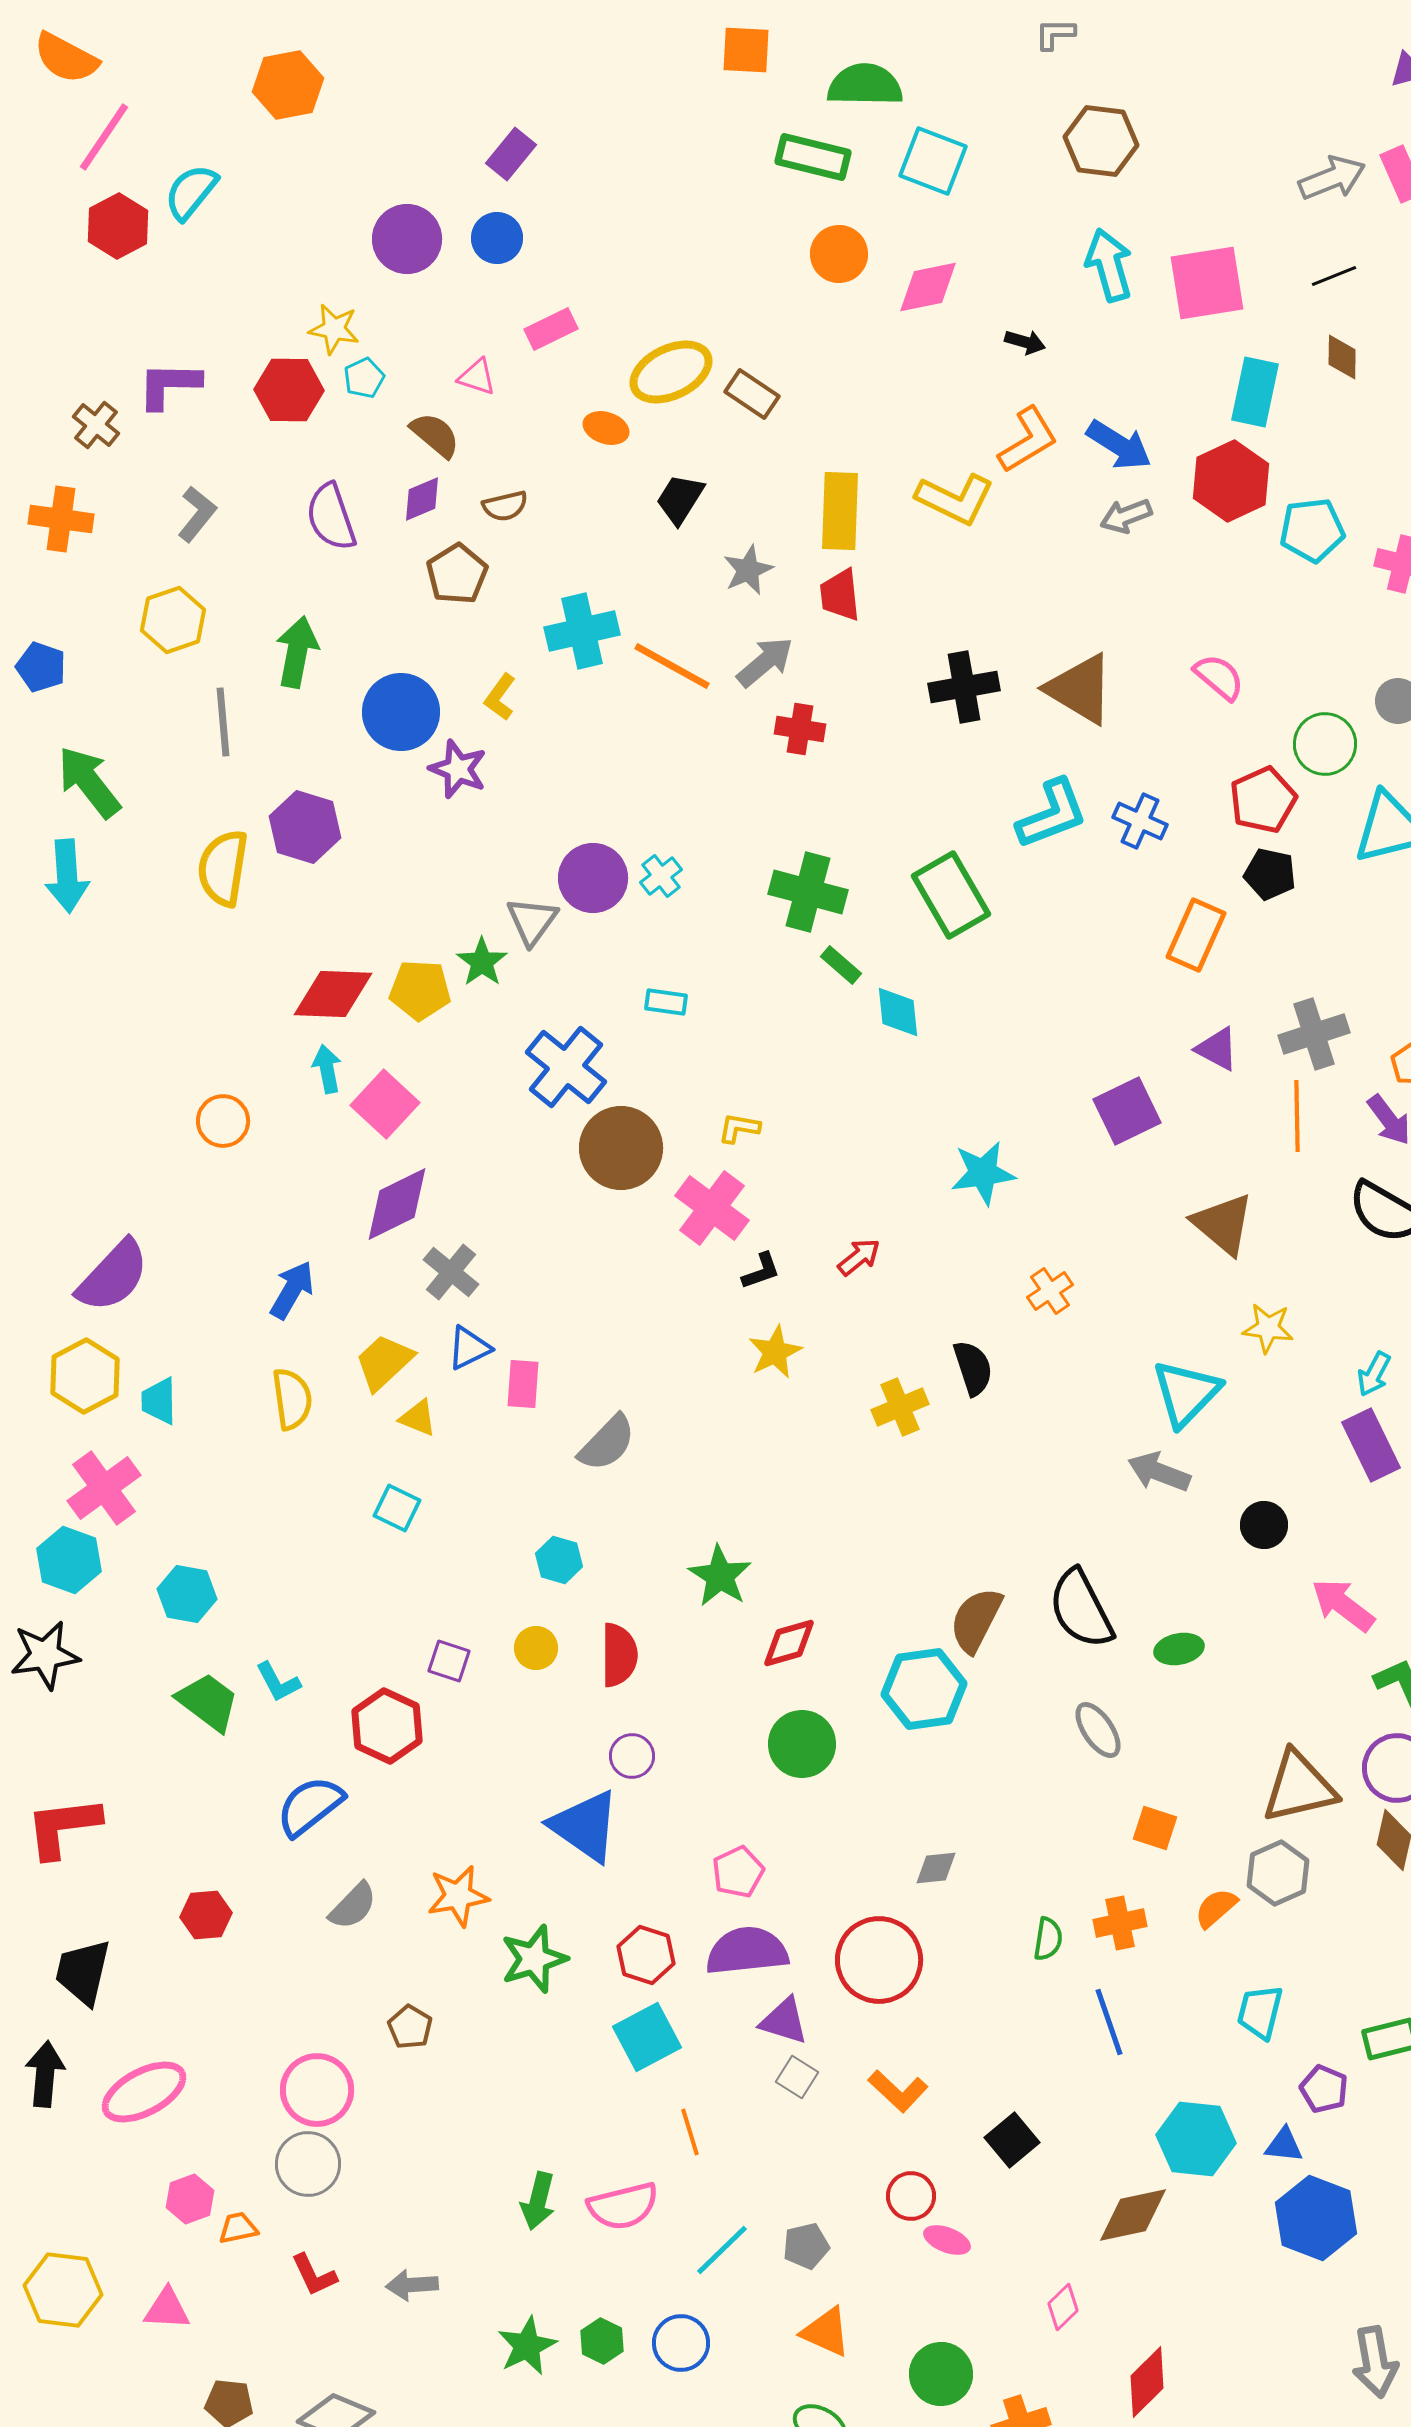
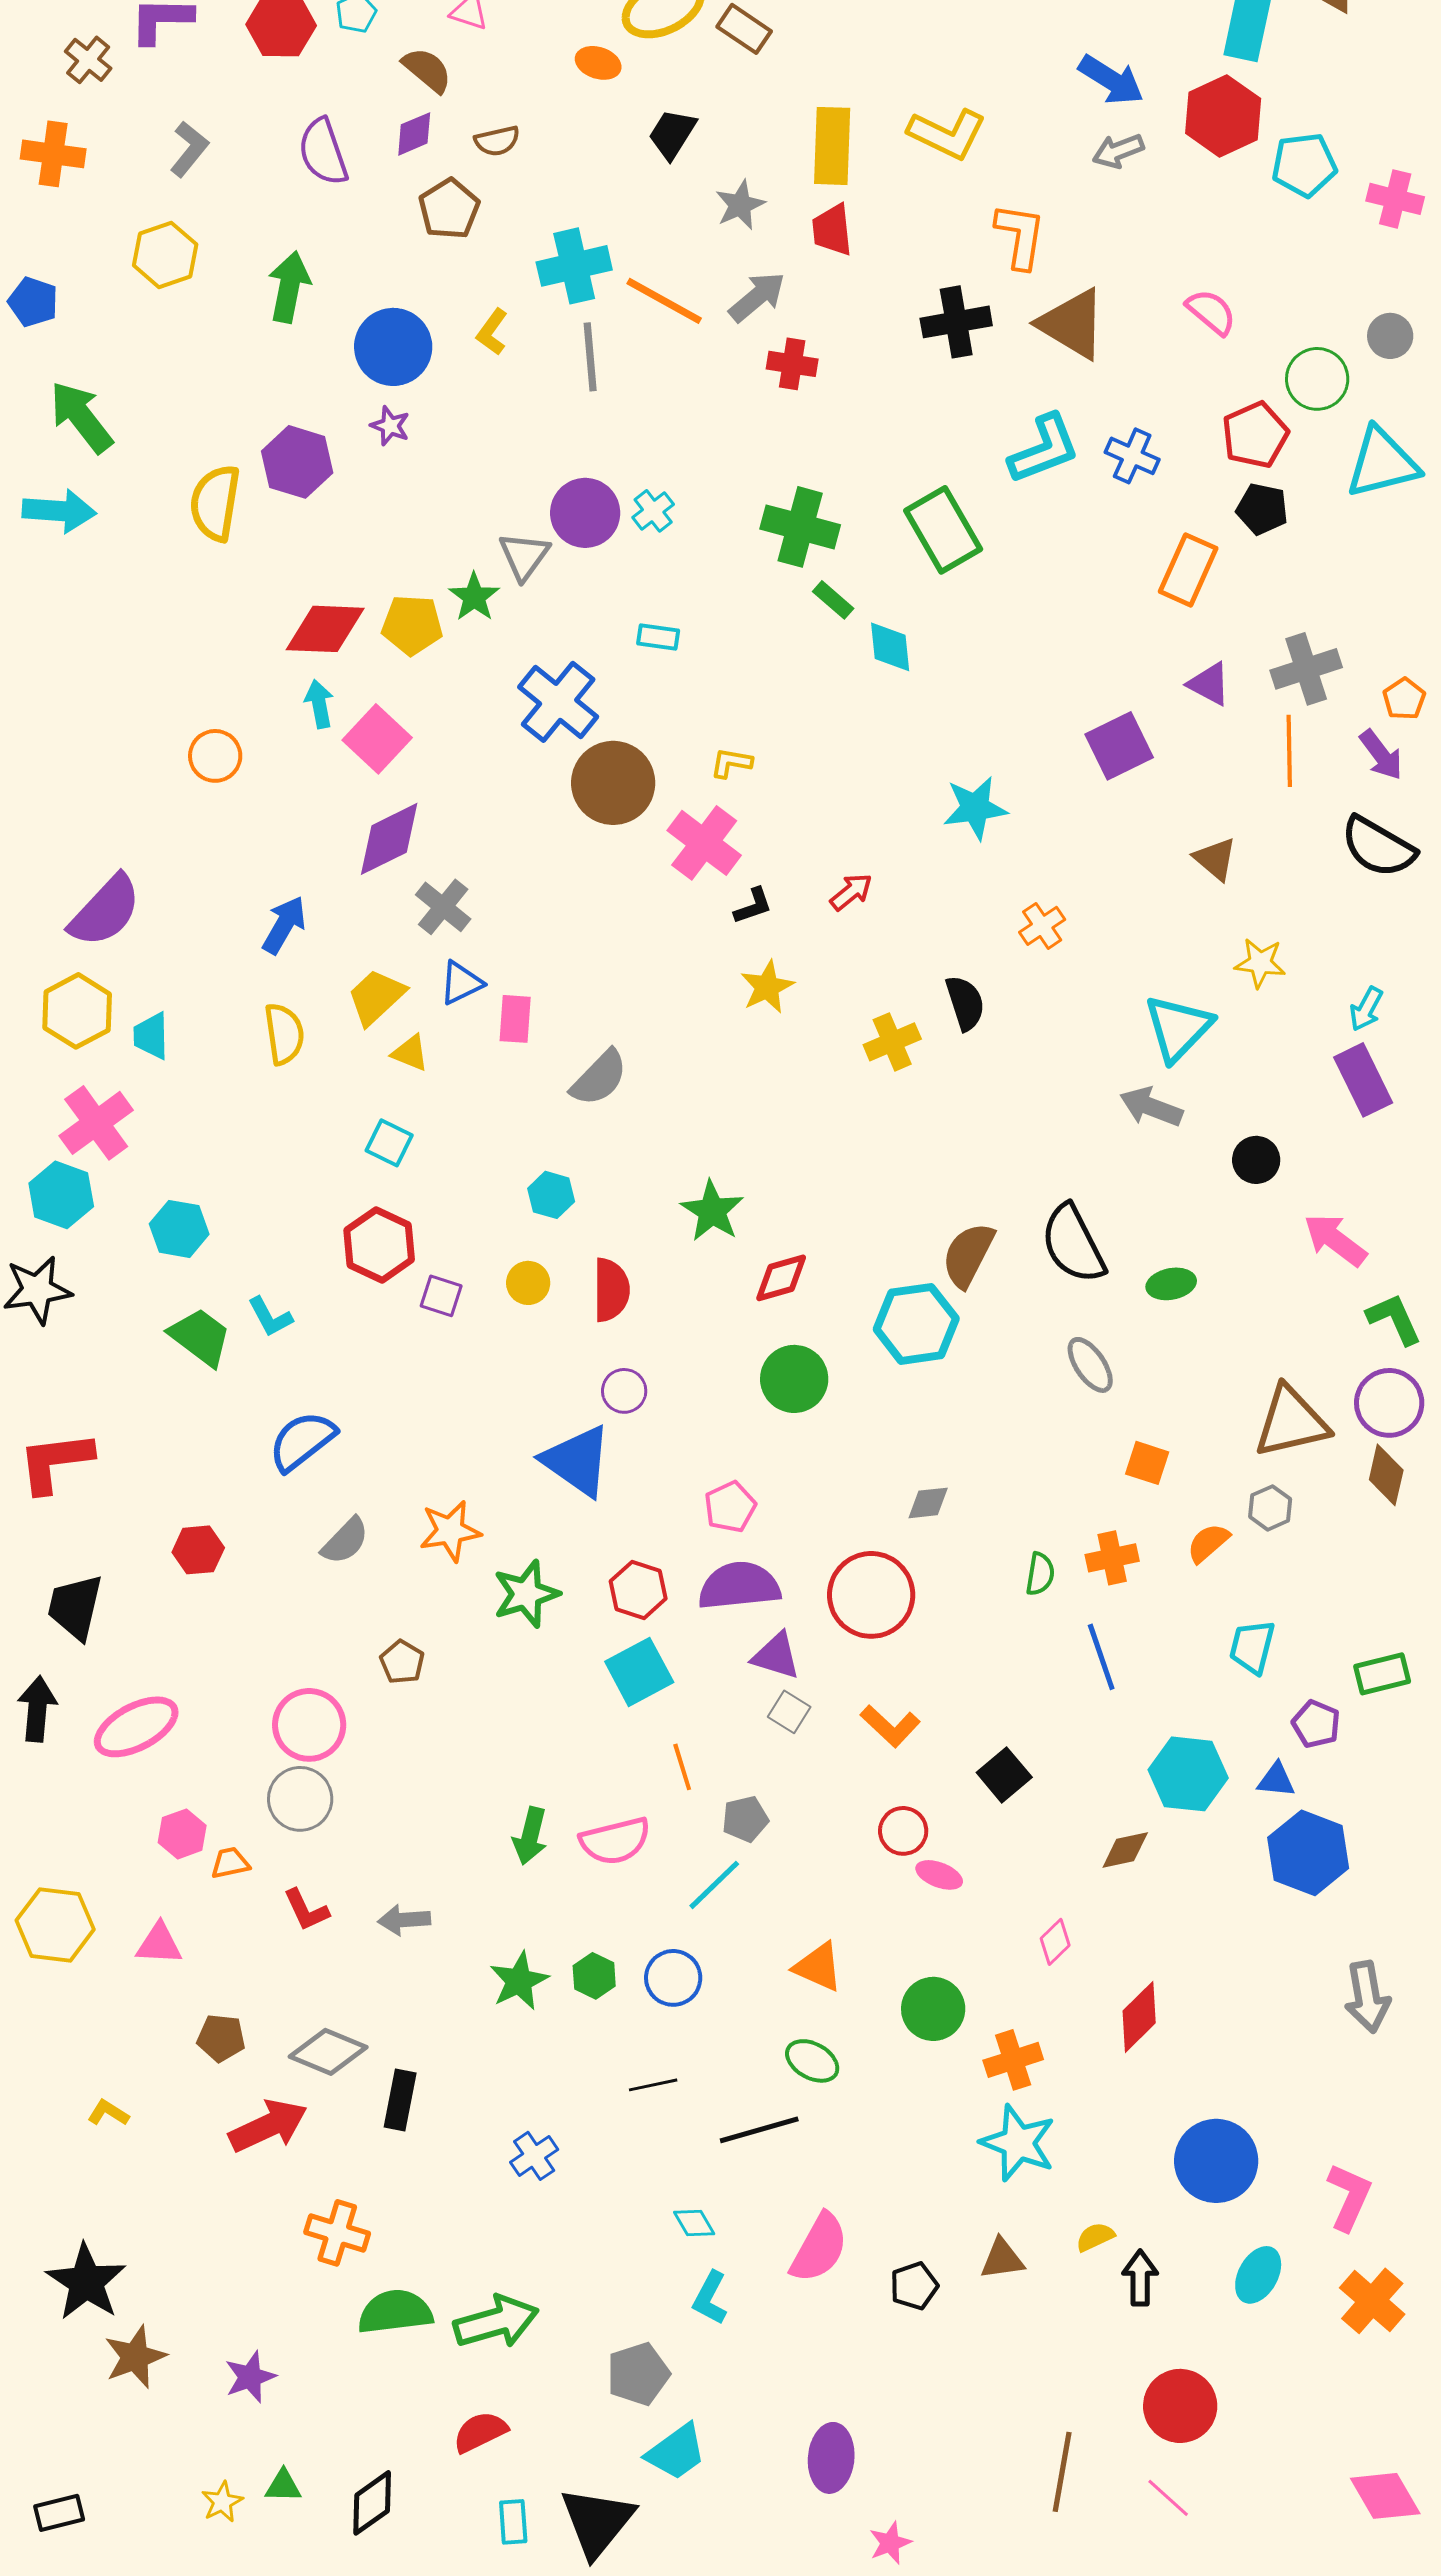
orange L-shape: (1028, 440) -> (1020, 236), moved, turned -50
gray line: (223, 722) -> (590, 357), moved
purple star: (458, 769) -> (390, 426), moved, size x0.7
cyan arrow: (67, 876) -> (59, 511), turned -82
brown triangle: (1223, 1224) -> (1215, 859), size x0.7
red hexagon: (387, 1726) -> (379, 1245), moved
gray hexagon: (1278, 1873) -> (1270, 1508), size x0.7
brown diamond: (1133, 2215) -> (1125, 1850), size x0.7
gray pentagon: (806, 2246) -> (745, 1819), moved

